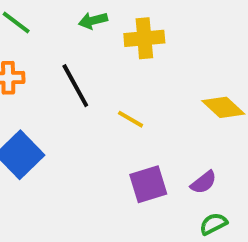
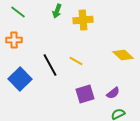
green arrow: (93, 21) -> (57, 11), turned -56
black line: (75, 86) -> (50, 65), moved

